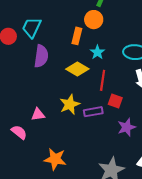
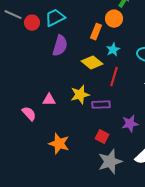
cyan trapezoid: (32, 28) -> (55, 18), turned 30
red square: (115, 101) -> (102, 137), moved

